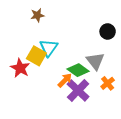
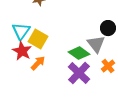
black circle: (108, 32) -> (108, 28), moved
cyan triangle: (49, 48) -> (21, 31), moved
orange arrow: (65, 80) -> (38, 63), moved

